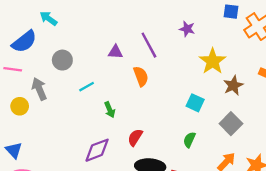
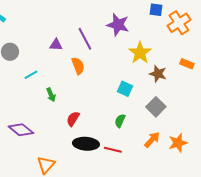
purple star: (187, 29) -> (118, 25), size x1.6
brown star: (233, 85) -> (158, 74), turned -30
purple diamond: (97, 150) -> (21, 130), moved, turned 60

